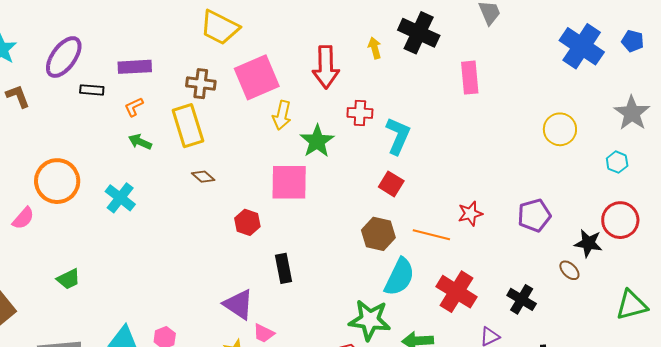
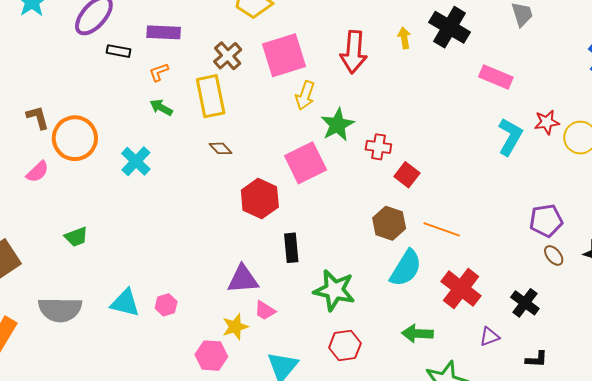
pink rectangle: (470, 78) -> (496, 77), turned -68
brown cross: (201, 84) -> (228, 56), turned 36
brown L-shape: (18, 96) -> (38, 117), moved
red cross: (360, 113) -> (378, 147), moved
cyan L-shape: (398, 136) -> (510, 137), moved
pink square: (289, 182) -> (306, 163), turned -33
red star: (470, 214) -> (547, 122), moved
red hexagon: (247, 222) -> (260, 199), size x1.5
brown ellipse: (569, 270) -> (554, 255), moved
purple triangle: (239, 304) -> (243, 279), turned -44
green star: (370, 320) -> (334, 290), moved

